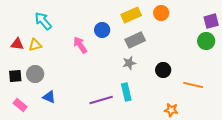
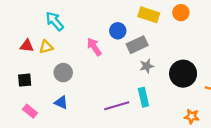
yellow rectangle: (131, 15) -> (149, 15), turned 42
gray rectangle: (135, 40) -> (137, 45), moved
black circle: (163, 70) -> (183, 74), size x1.6
gray circle: (35, 74) -> (63, 73), moved

